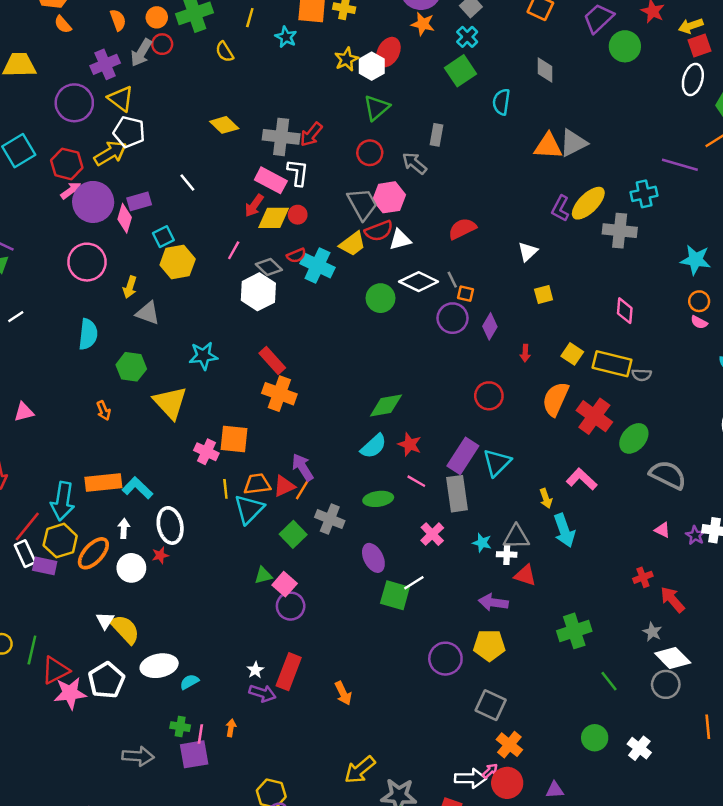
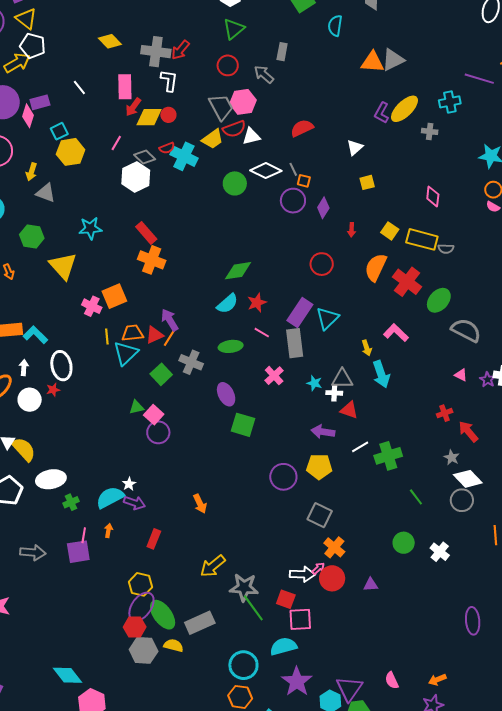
pink rectangle: (271, 180) -> (125, 87), moved, turned 60
gray cross: (620, 231) -> (430, 131), size x0.6
orange square: (234, 439) -> (114, 296), turned -30
red star: (410, 444) -> (257, 303), turned 30
white line: (414, 583) -> (360, 447), moved
red rectangle: (289, 672) -> (154, 539), moved, size x0.7
cyan semicircle: (189, 682) -> (110, 497), moved, size x1.8
green cross: (180, 727) -> (71, 502), moved, turned -35

